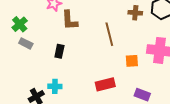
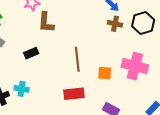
brown line: (109, 34) -> (77, 59), moved
black rectangle: (59, 51) -> (31, 53), turned 48

